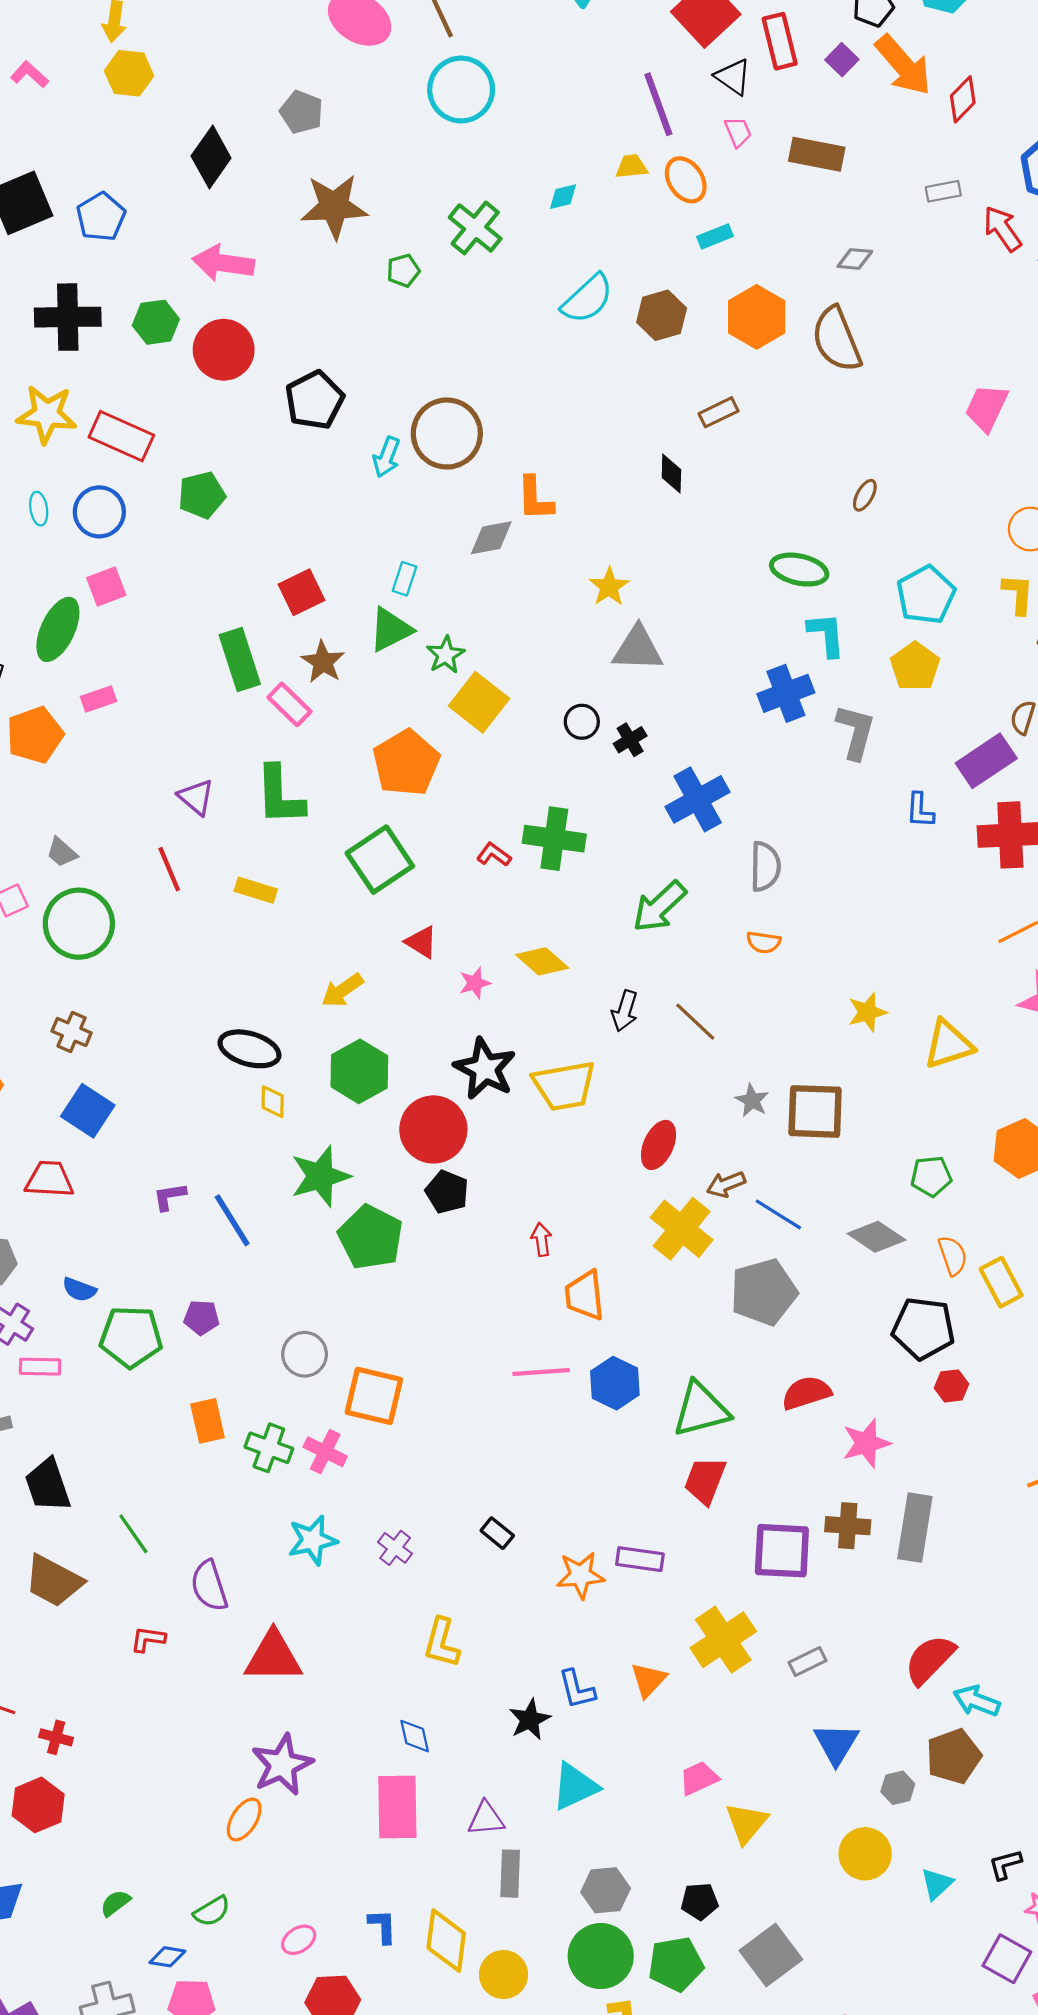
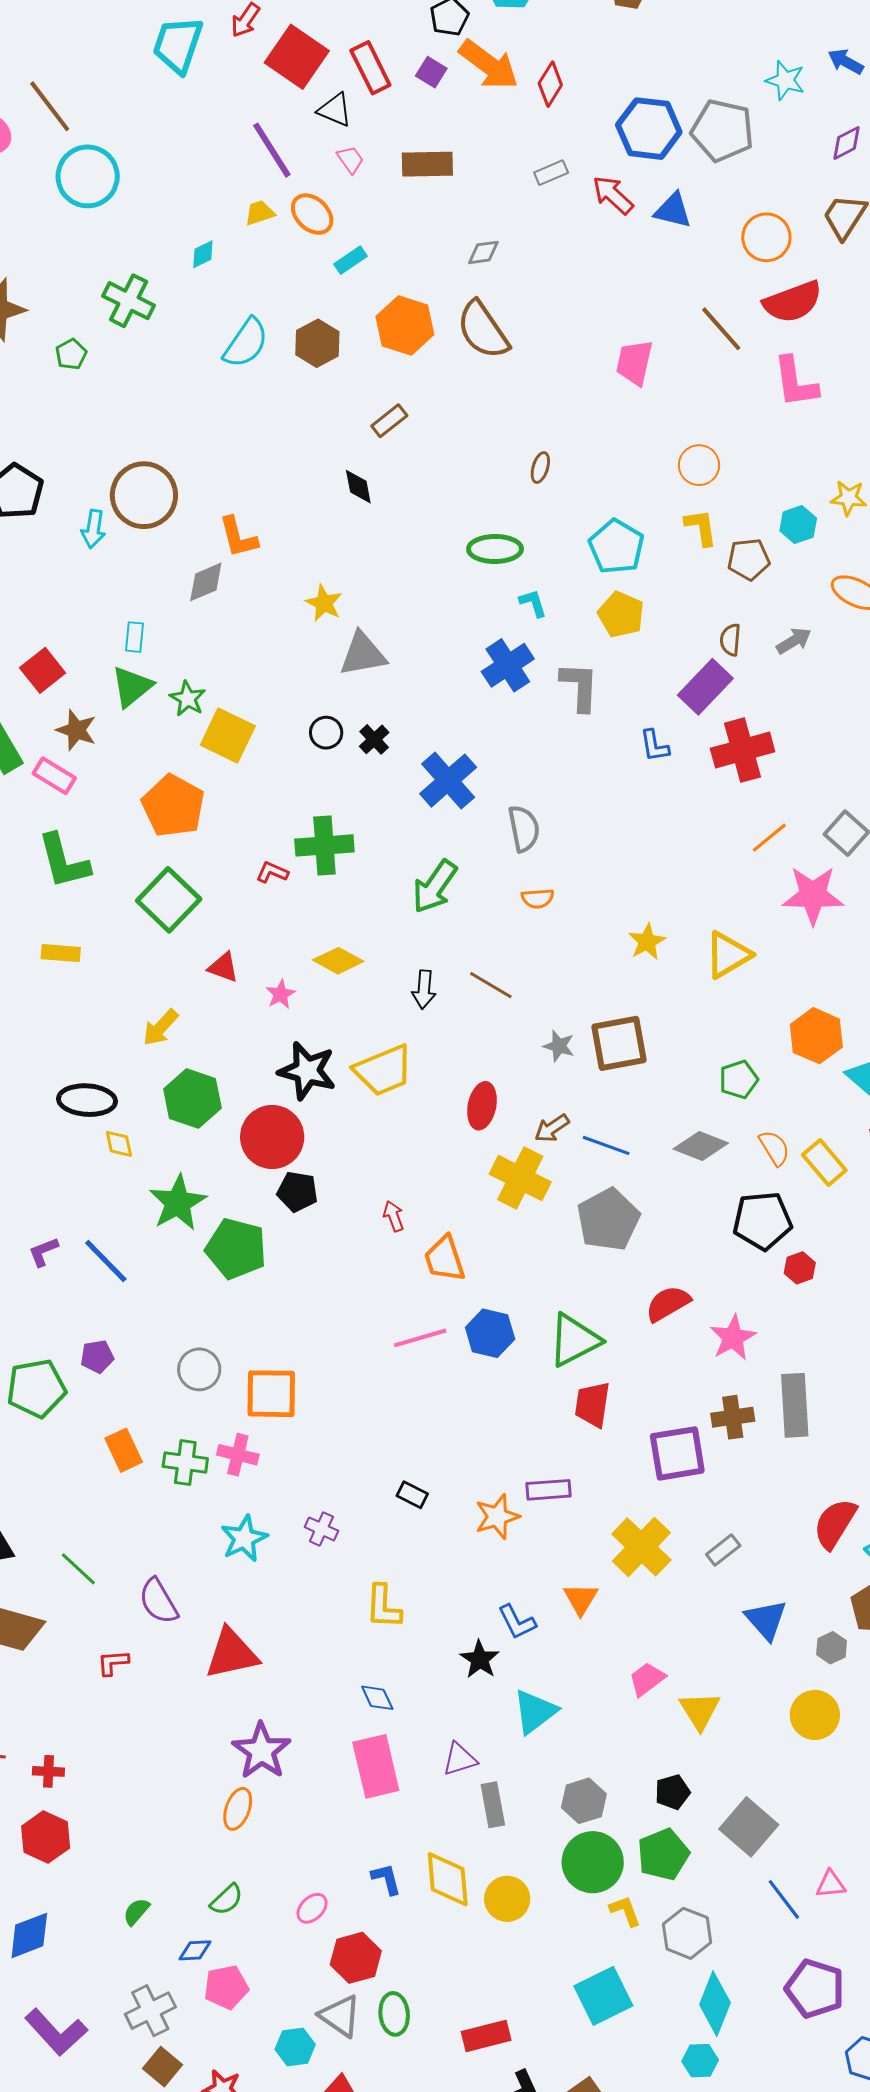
cyan L-shape: (826, 635) -> (533, 603), size x0.7

